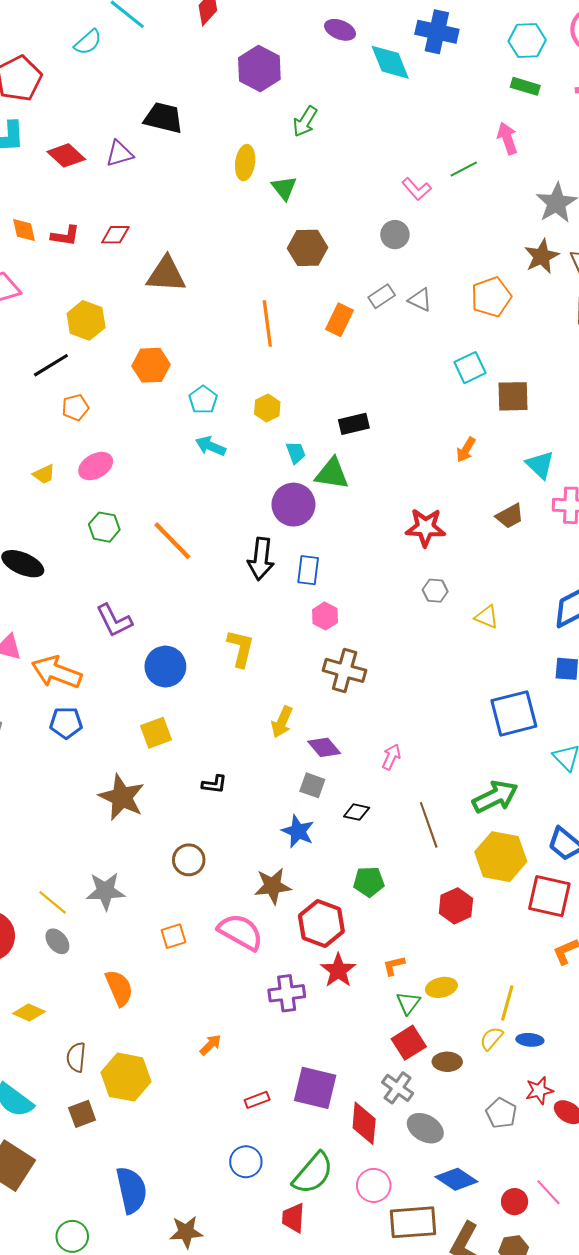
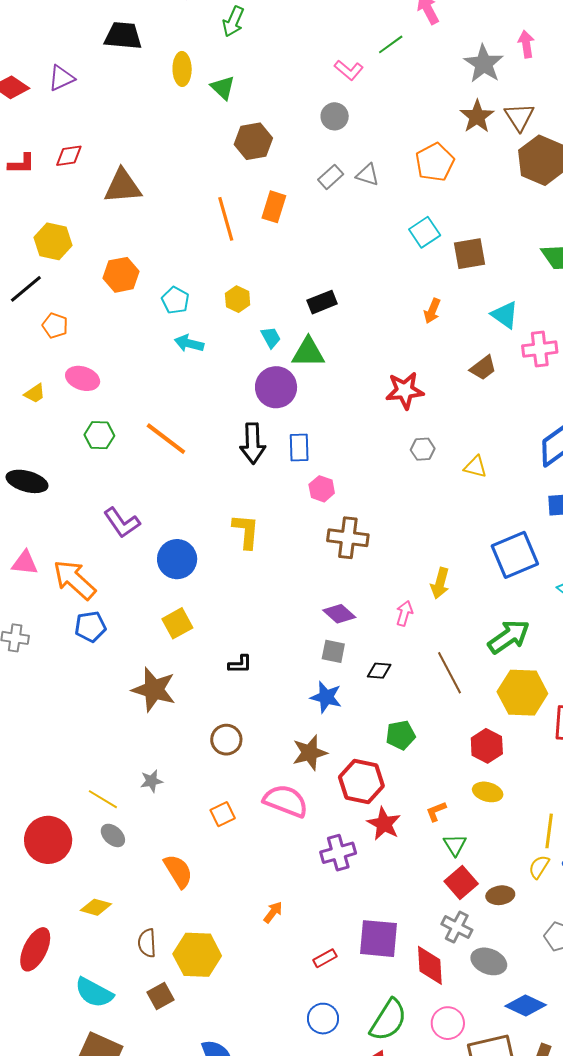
black trapezoid: (163, 118) -> (123, 36), moved
orange rectangle: (340, 320) -> (274, 207), moved
orange pentagon: (75, 407) -> (55, 326), turned -30
pink ellipse: (96, 466) -> (83, 378), turned 56
orange arrow: (57, 672) -> (74, 580), turned 30
yellow arrow: (282, 722) -> (440, 583), moved
gray star: (105, 891) -> (152, 781), size x0.6
yellow ellipse: (441, 987) -> (488, 792), moved, turned 36

